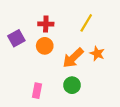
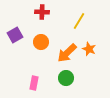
red cross: (46, 24) -> (42, 12), moved

